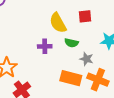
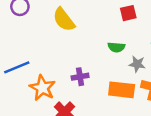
yellow semicircle: (58, 23) -> (64, 20), moved
purple cross: (45, 46) -> (80, 77), moved

